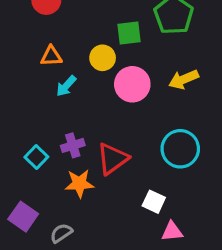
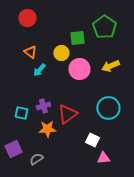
orange triangle: (51, 56) -> (30, 52), turned 40
cyan square: (36, 157) -> (21, 113), turned -32
purple square: (23, 217) -> (13, 149), turned 30

